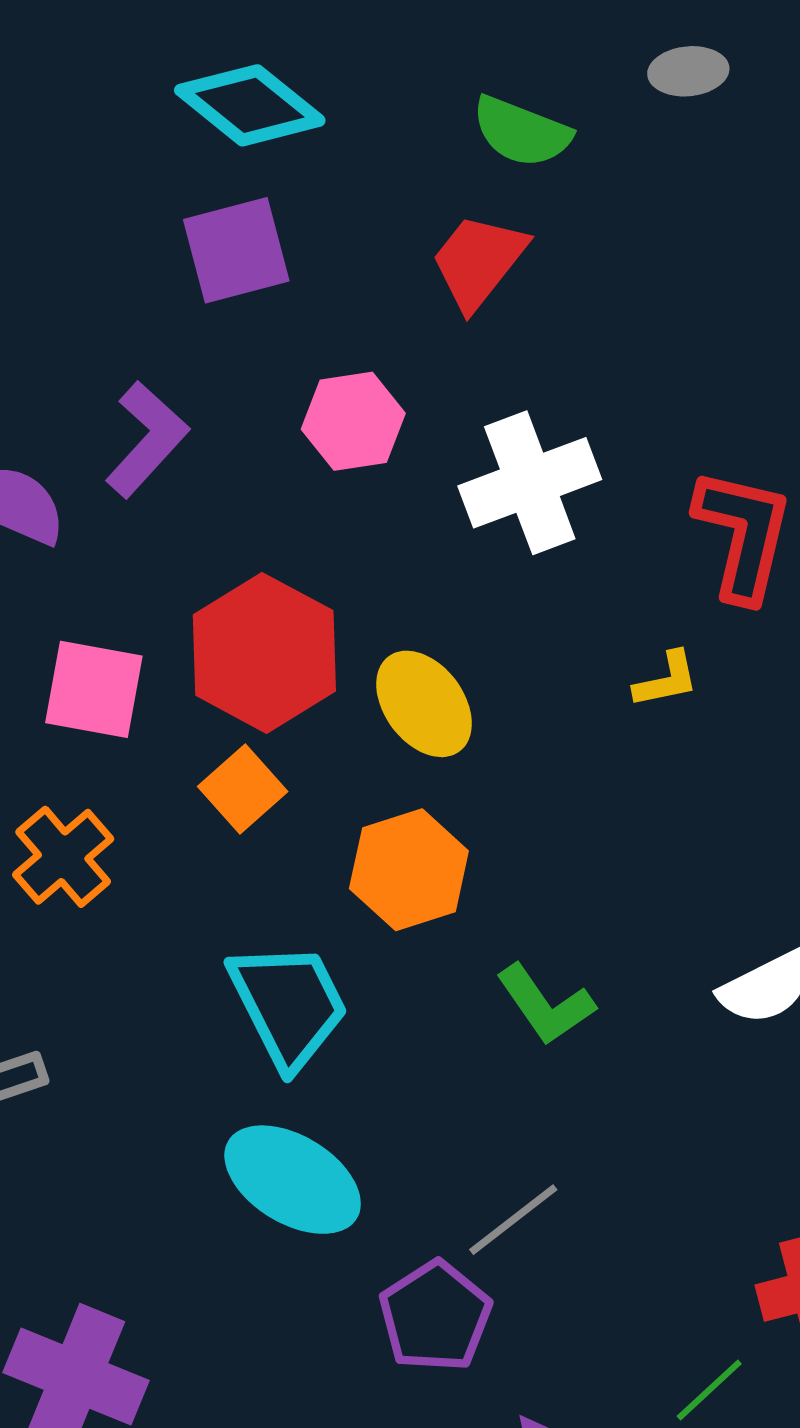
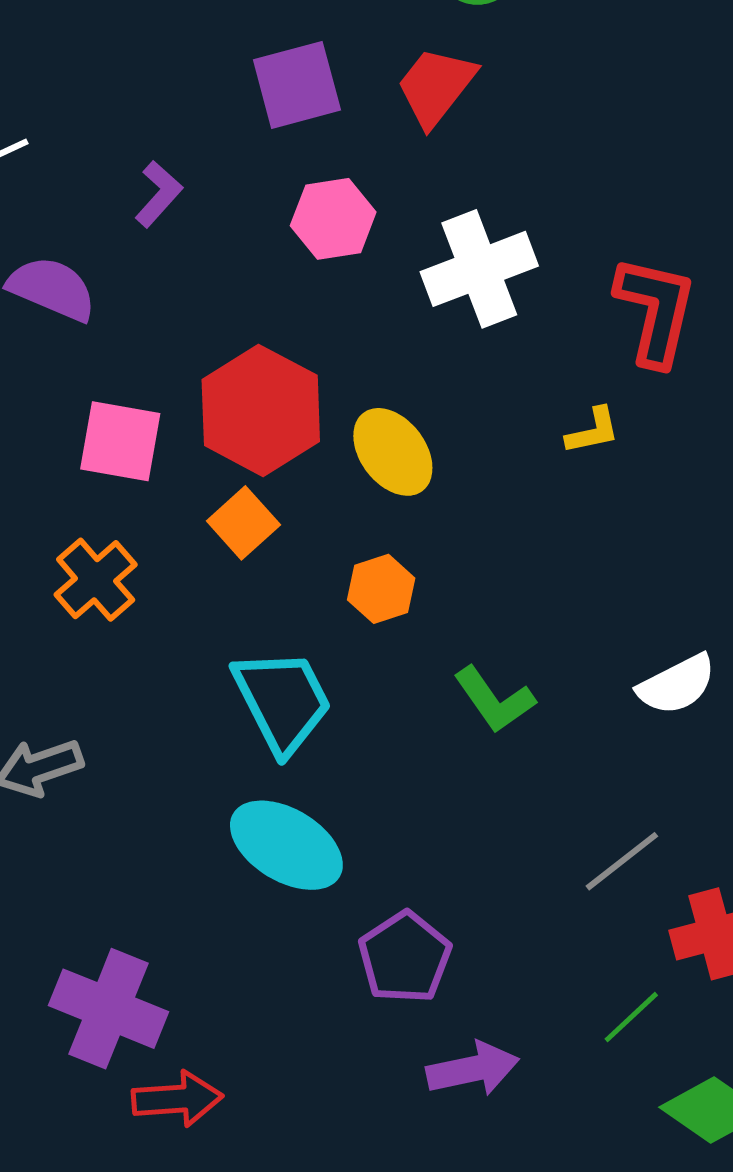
purple square: (236, 250) -> (297, 85), moved
purple L-shape: (147, 439) -> (159, 194), moved, size x0.7
orange hexagon: (409, 870) -> (381, 589), size x0.7
gray line: (513, 1220) -> (622, 861), moved

